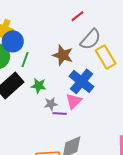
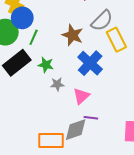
pink triangle: (74, 101) -> (81, 96), moved
purple line: (60, 114) -> (91, 118), moved

